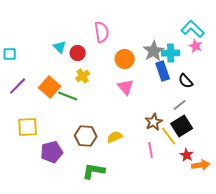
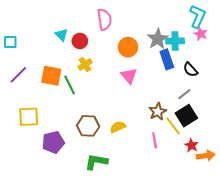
cyan L-shape: (193, 29) -> (198, 16), turned 70
orange square: (50, 87) -> (51, 76), turned -30
green line: (68, 96) -> (70, 85), turned 42

